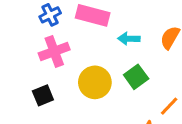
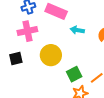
green square: (136, 77) -> (74, 74), moved

